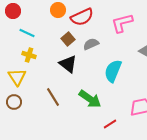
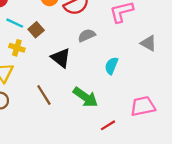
brown square: (68, 39) -> (36, 30), moved
cyan semicircle: (113, 71) -> (111, 66), size x0.7

